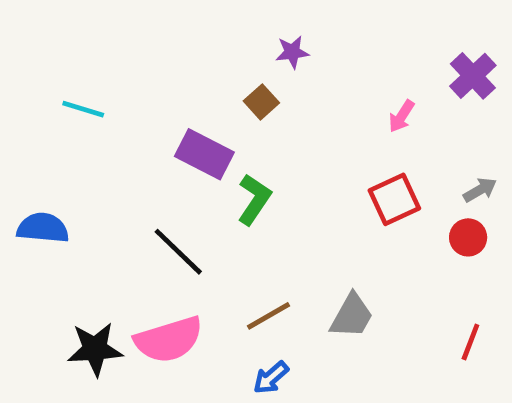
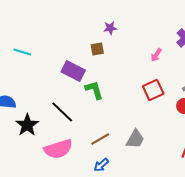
brown square: (261, 102) -> (97, 49), turned 32
green L-shape: (254, 199) -> (94, 90), turned -50
black star: (95, 349) -> (27, 125), moved, turned -30

